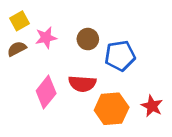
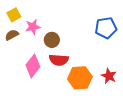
brown circle: (88, 39) -> (52, 40), moved
blue pentagon: (120, 56) -> (106, 28), moved

